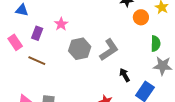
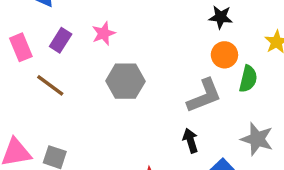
orange circle: (141, 17) -> (224, 55), moved
green semicircle: (156, 44) -> (248, 79), moved
gray L-shape: (109, 50) -> (204, 96), moved

